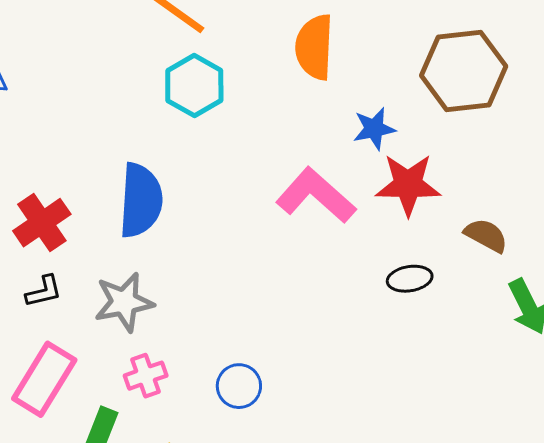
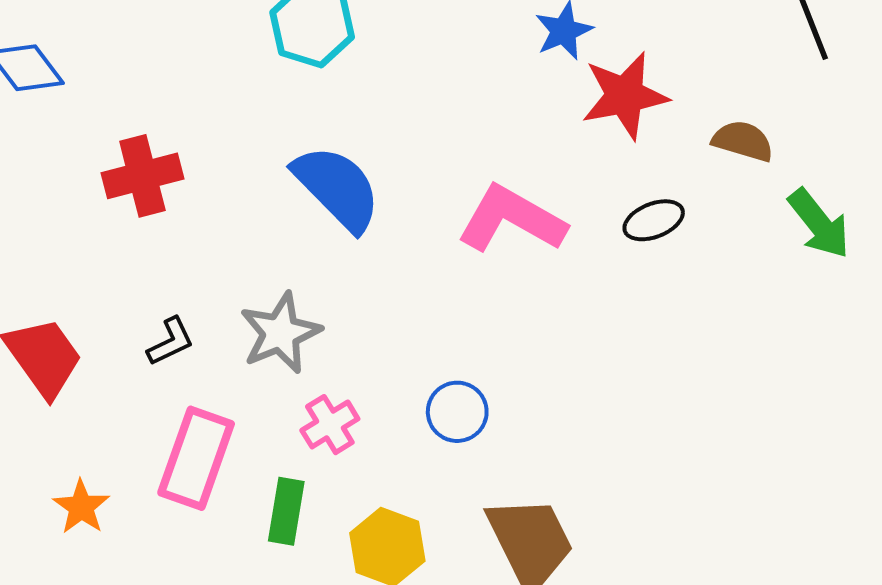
pink L-shape: (316, 196) -> (512, 219), moved
blue semicircle: (141, 200) -> (337, 188), moved, turned -36
red cross: (42, 223) -> (142, 176), moved, turned 32

